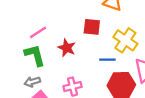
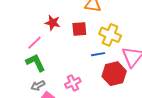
red star: (67, 48) -> (53, 23), moved

